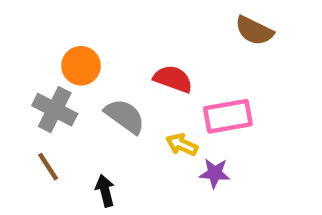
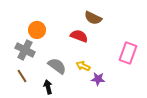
brown semicircle: (254, 31) -> (93, 18), moved
gray semicircle: (125, 116) -> (57, 66), moved
pink rectangle: (228, 116) -> (128, 53), moved, turned -60

